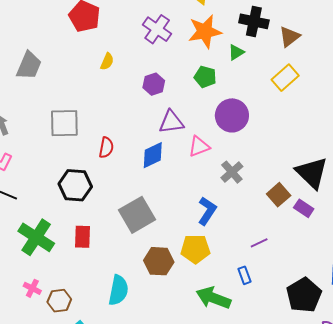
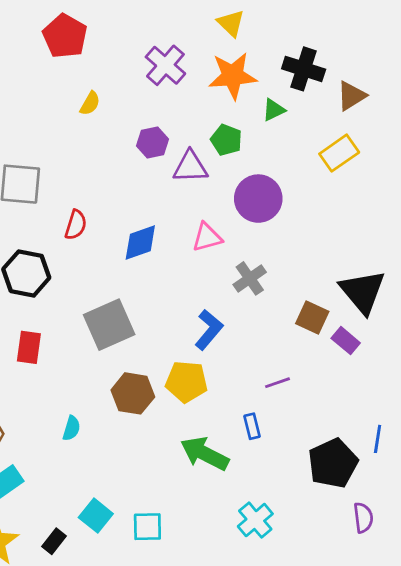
purple triangle: (171, 122) -> (190, 167), moved
brown square: (279, 195) -> (312, 318), turned -30
cyan semicircle: (118, 290) -> (71, 428), size x0.6

